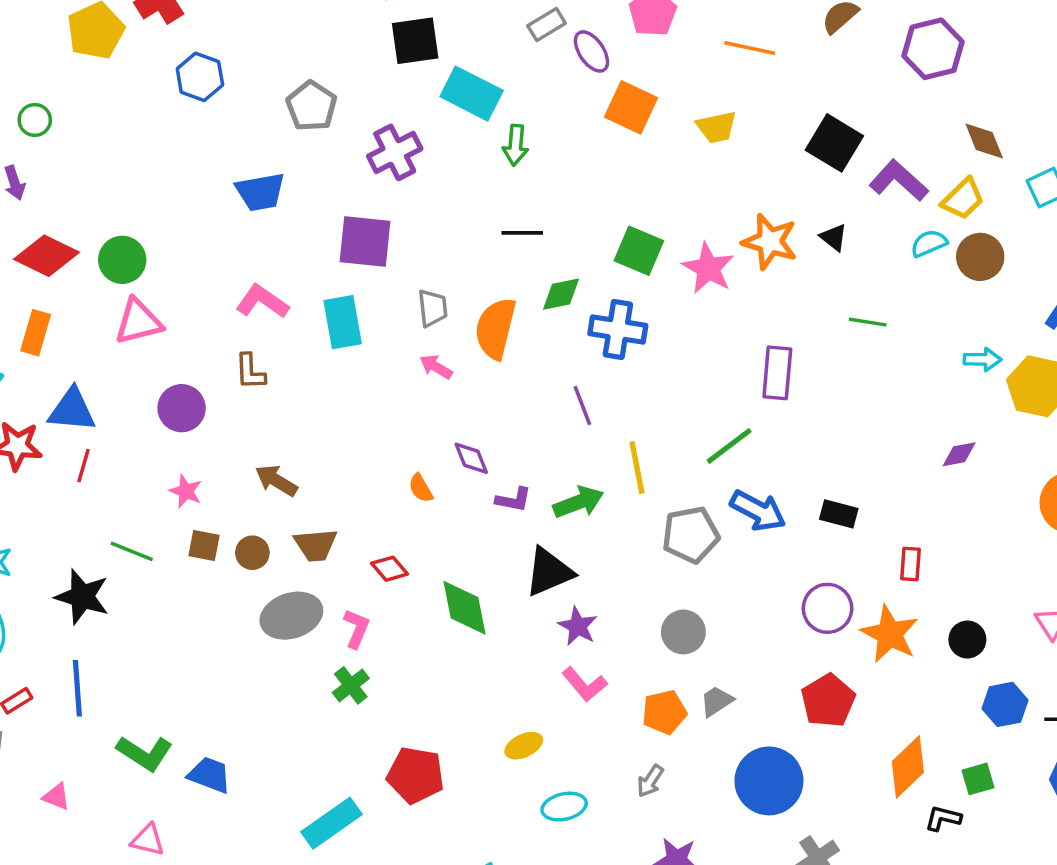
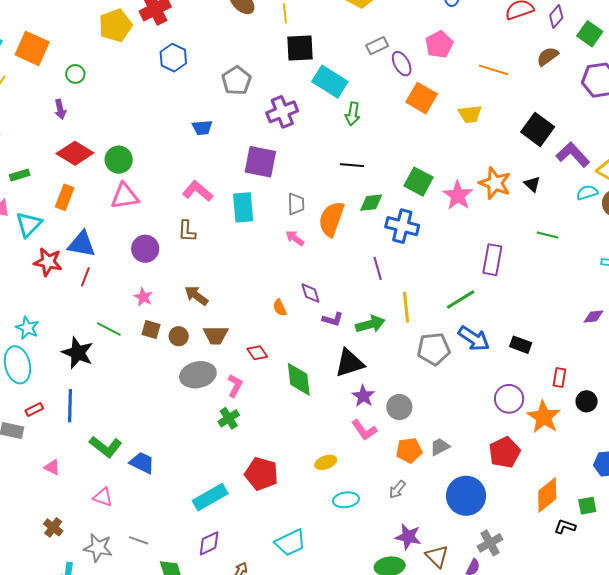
blue trapezoid: (260, 192) -> (202, 128), size x0.7
gray circle: (683, 632) -> (399, 407), moved
black circle: (967, 640) -> (587, 401), moved

